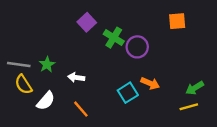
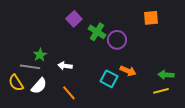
gray line: (19, 65) -> (30, 67), moved
yellow semicircle: (23, 84) -> (16, 83), moved
green arrow: (195, 88) -> (166, 75), turned 35
cyan square: (128, 93) -> (109, 79), turned -30

